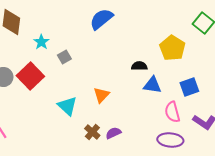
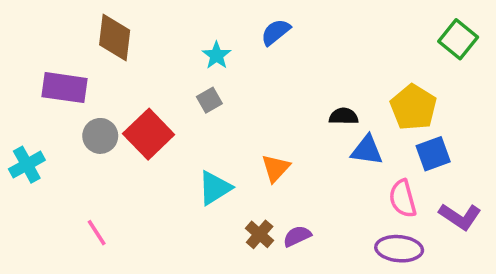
blue semicircle: (101, 19) -> (276, 32), size x0.7
cyan star: (41, 42) -> (217, 55), moved
yellow pentagon: (172, 48) -> (413, 107), moved
cyan triangle: (67, 106) -> (215, 188), turned 45

